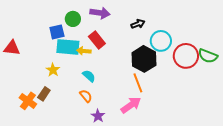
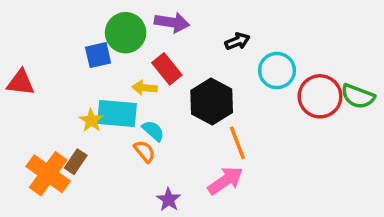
green circle: (73, 19) -> (126, 33), size x1.5
cyan rectangle: (68, 47) -> (117, 114), moved
black hexagon: (144, 59) -> (212, 101), moved
orange semicircle: (86, 96) -> (145, 151), moved
orange cross: (28, 101) -> (48, 174), size x1.4

